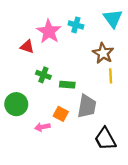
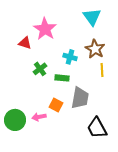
cyan triangle: (113, 18) -> (92, 17), moved
cyan cross: (76, 25) -> (70, 57), moved
green cross: (43, 75) -> (40, 69), turned 32
green circle: (16, 104) -> (15, 120), moved

